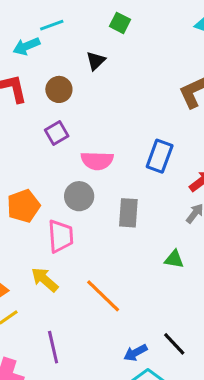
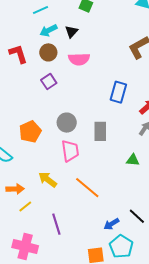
cyan arrow: (26, 46) -> (48, 30), moved
pink semicircle: (97, 161) -> (79, 59), moved
pink trapezoid: (61, 236) -> (70, 151), moved

